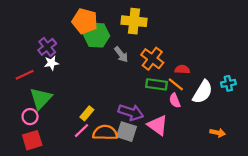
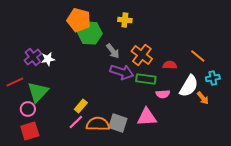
yellow cross: (134, 21) -> (125, 20), size x0.6
purple cross: (47, 47) -> (33, 57), moved
red line: (25, 75) -> (15, 82), moved
orange line: (176, 84) -> (198, 56), moved
pink semicircle: (175, 101) -> (163, 94), turned -72
purple arrow: (131, 112) -> (122, 72), moved
pink triangle: (158, 125) -> (147, 117), turned -40
orange arrow: (218, 133) -> (203, 98), moved, turned 40

